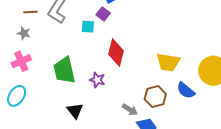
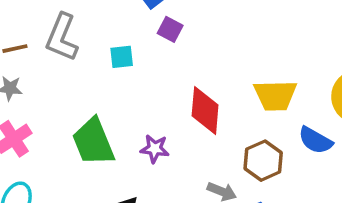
purple square: (103, 14) -> (170, 29), moved
red diamond: (116, 53) -> (205, 110), moved

